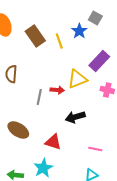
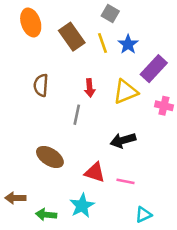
gray square: (95, 18) -> (110, 14), moved
blue star: (79, 31) -> (128, 44), moved
red arrow: (57, 90) -> (90, 88), moved, turned 80
pink line: (95, 149) -> (126, 181), moved

